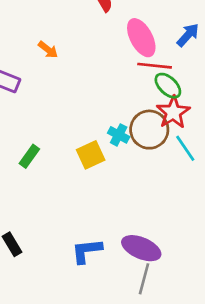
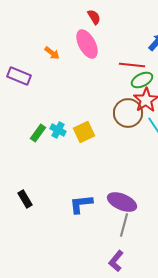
pink ellipse: (141, 38) -> (87, 44), moved
green ellipse: (168, 86) -> (142, 80), turned -70
cyan cross: (119, 135) -> (58, 130), moved

